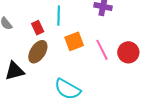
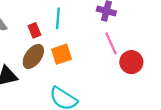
orange square: (74, 41) -> (61, 54), moved
pink line: (102, 50) -> (111, 43), moved

